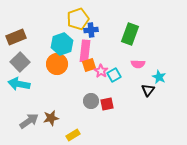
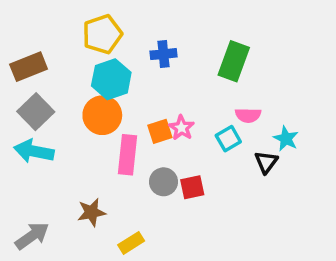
yellow pentagon: (78, 19) -> (102, 34), moved
pink rectangle: (85, 51) -> (128, 155), moved
orange square: (89, 65) -> (160, 131), moved
cyan square: (114, 75) -> (228, 139), moved
gray arrow: (29, 121) -> (32, 236), moved

